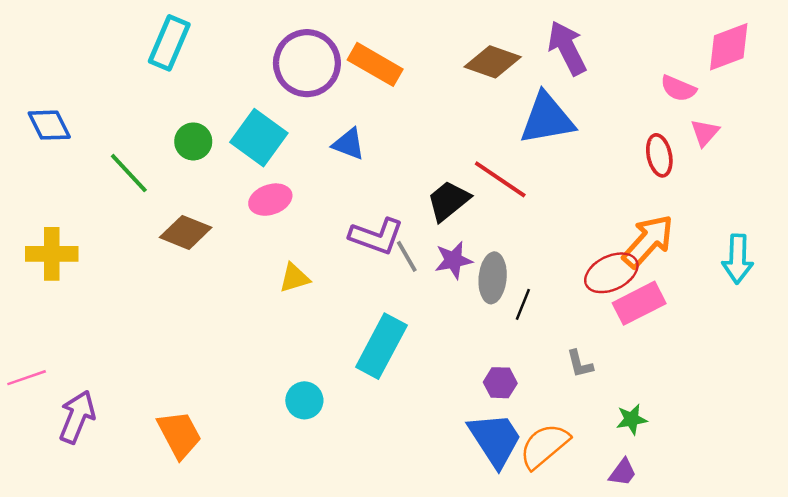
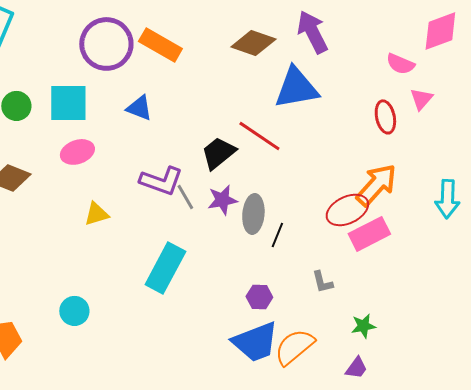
cyan square: (259, 138) -> (68, 103), turned -36
cyan circle: (304, 400) -> (74, 311), moved
blue trapezoid: (495, 440) -> (255, 342), turned 102

